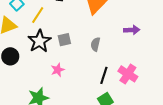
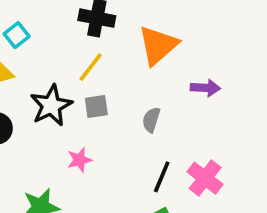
yellow line: (38, 15) -> (91, 67), moved
purple arrow: (132, 30) -> (205, 88), moved

